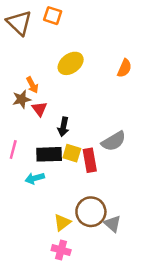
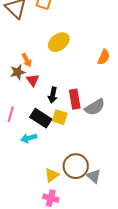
orange semicircle: (124, 68) -> (104, 57), moved
black rectangle: (49, 154) -> (41, 118), turned 35
red rectangle: (90, 160) -> (75, 99), moved

